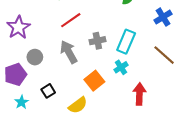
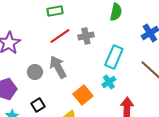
gray cross: (97, 41) -> (86, 36), moved
gray circle: (35, 57) -> (35, 72), moved

